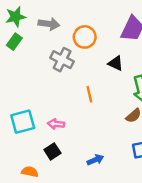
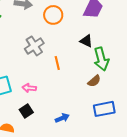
gray cross: (62, 60) -> (34, 46), moved, turned 30
black triangle: (116, 63) -> (86, 41), moved

